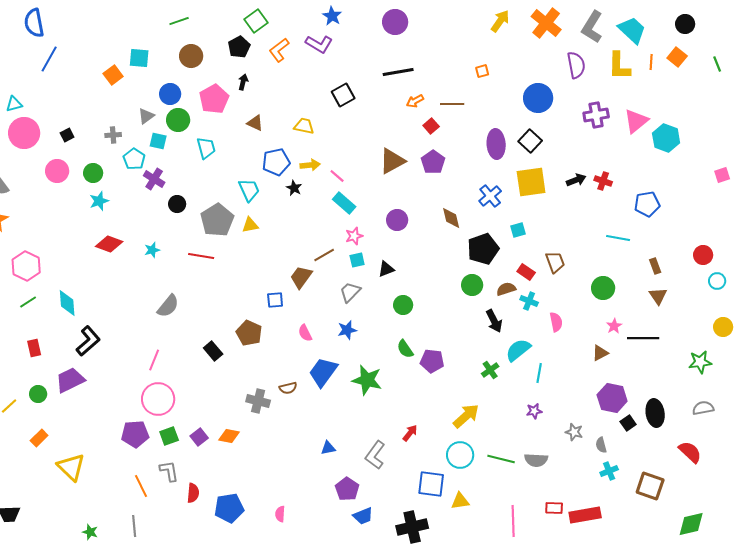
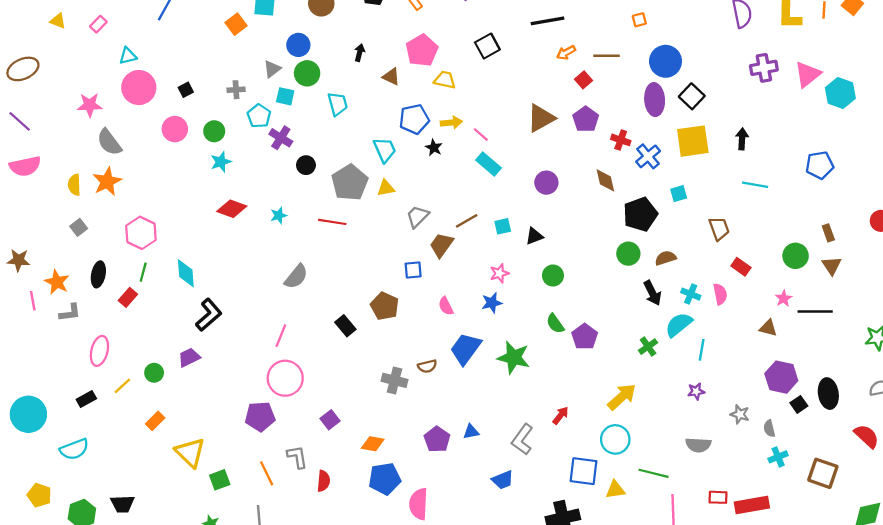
black arrow: (243, 82) -> (360, 53), moved
blue circle: (538, 98) -> (666, 61), moved
pink pentagon: (214, 99) -> (422, 50), moved
black arrow: (576, 180) -> (742, 139), turned -66
red cross: (603, 181) -> (621, 140), moved
pink star: (354, 236) -> (499, 273), moved
cyan line: (618, 238) -> (755, 185), moved
red rectangle: (526, 272) -> (741, 267), moved
green circle: (603, 288) -> (796, 256), moved
gray trapezoid: (350, 292) -> (417, 216), moved
cyan cross: (529, 301) -> (691, 294), moved
green line: (28, 302) -> (143, 272), turned -42
red rectangle: (34, 348) -> (128, 297), moved, turned 54
brown triangle: (600, 353) -> (768, 328), turned 42
purple pentagon: (432, 361) -> (585, 337), turned 30
purple trapezoid: (70, 380) -> (189, 357), size x0.7
green square: (169, 436) -> (220, 480), moved
orange diamond: (229, 436) -> (373, 444), moved
green line: (501, 459) -> (653, 473), moved
purple pentagon: (347, 489) -> (437, 439), moved
blue pentagon: (229, 508) -> (385, 479), moved
pink semicircle: (280, 514) -> (419, 504), size x1.8
blue trapezoid: (363, 516) -> (503, 480), moved

